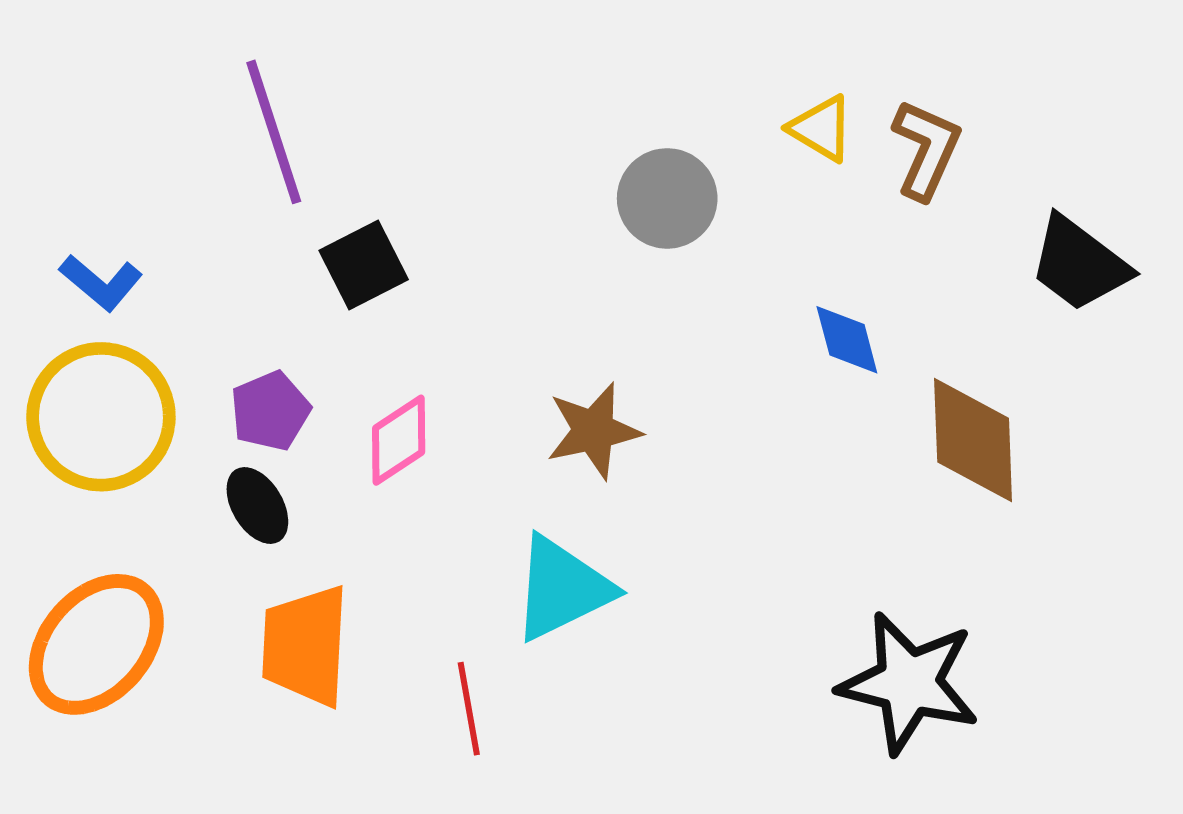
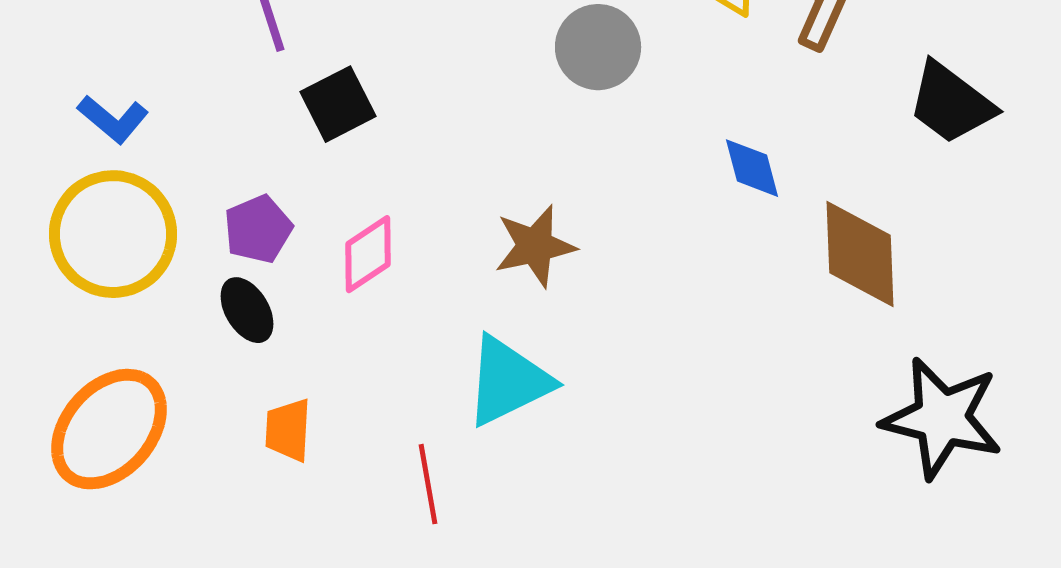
orange trapezoid: (305, 646) -> (288, 430), size x0.6
black star: (909, 683) -> (942, 418), moved

